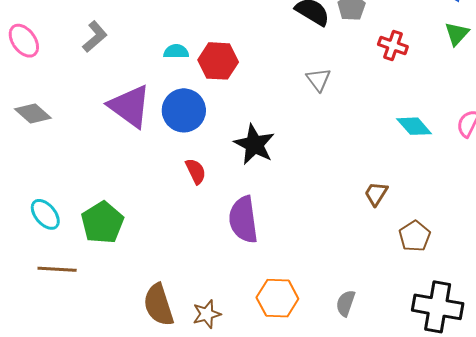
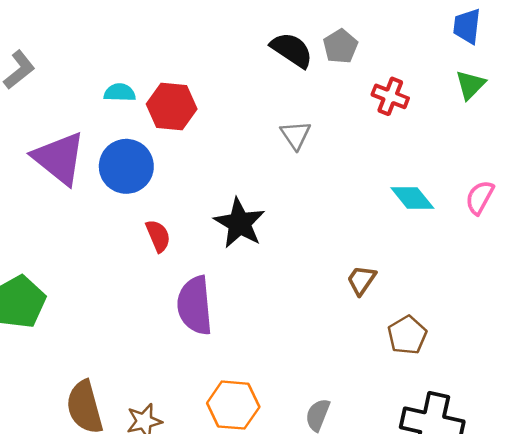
black star: (254, 144) -> (239, 223), moved
red semicircle: (196, 171) -> (158, 236), moved

